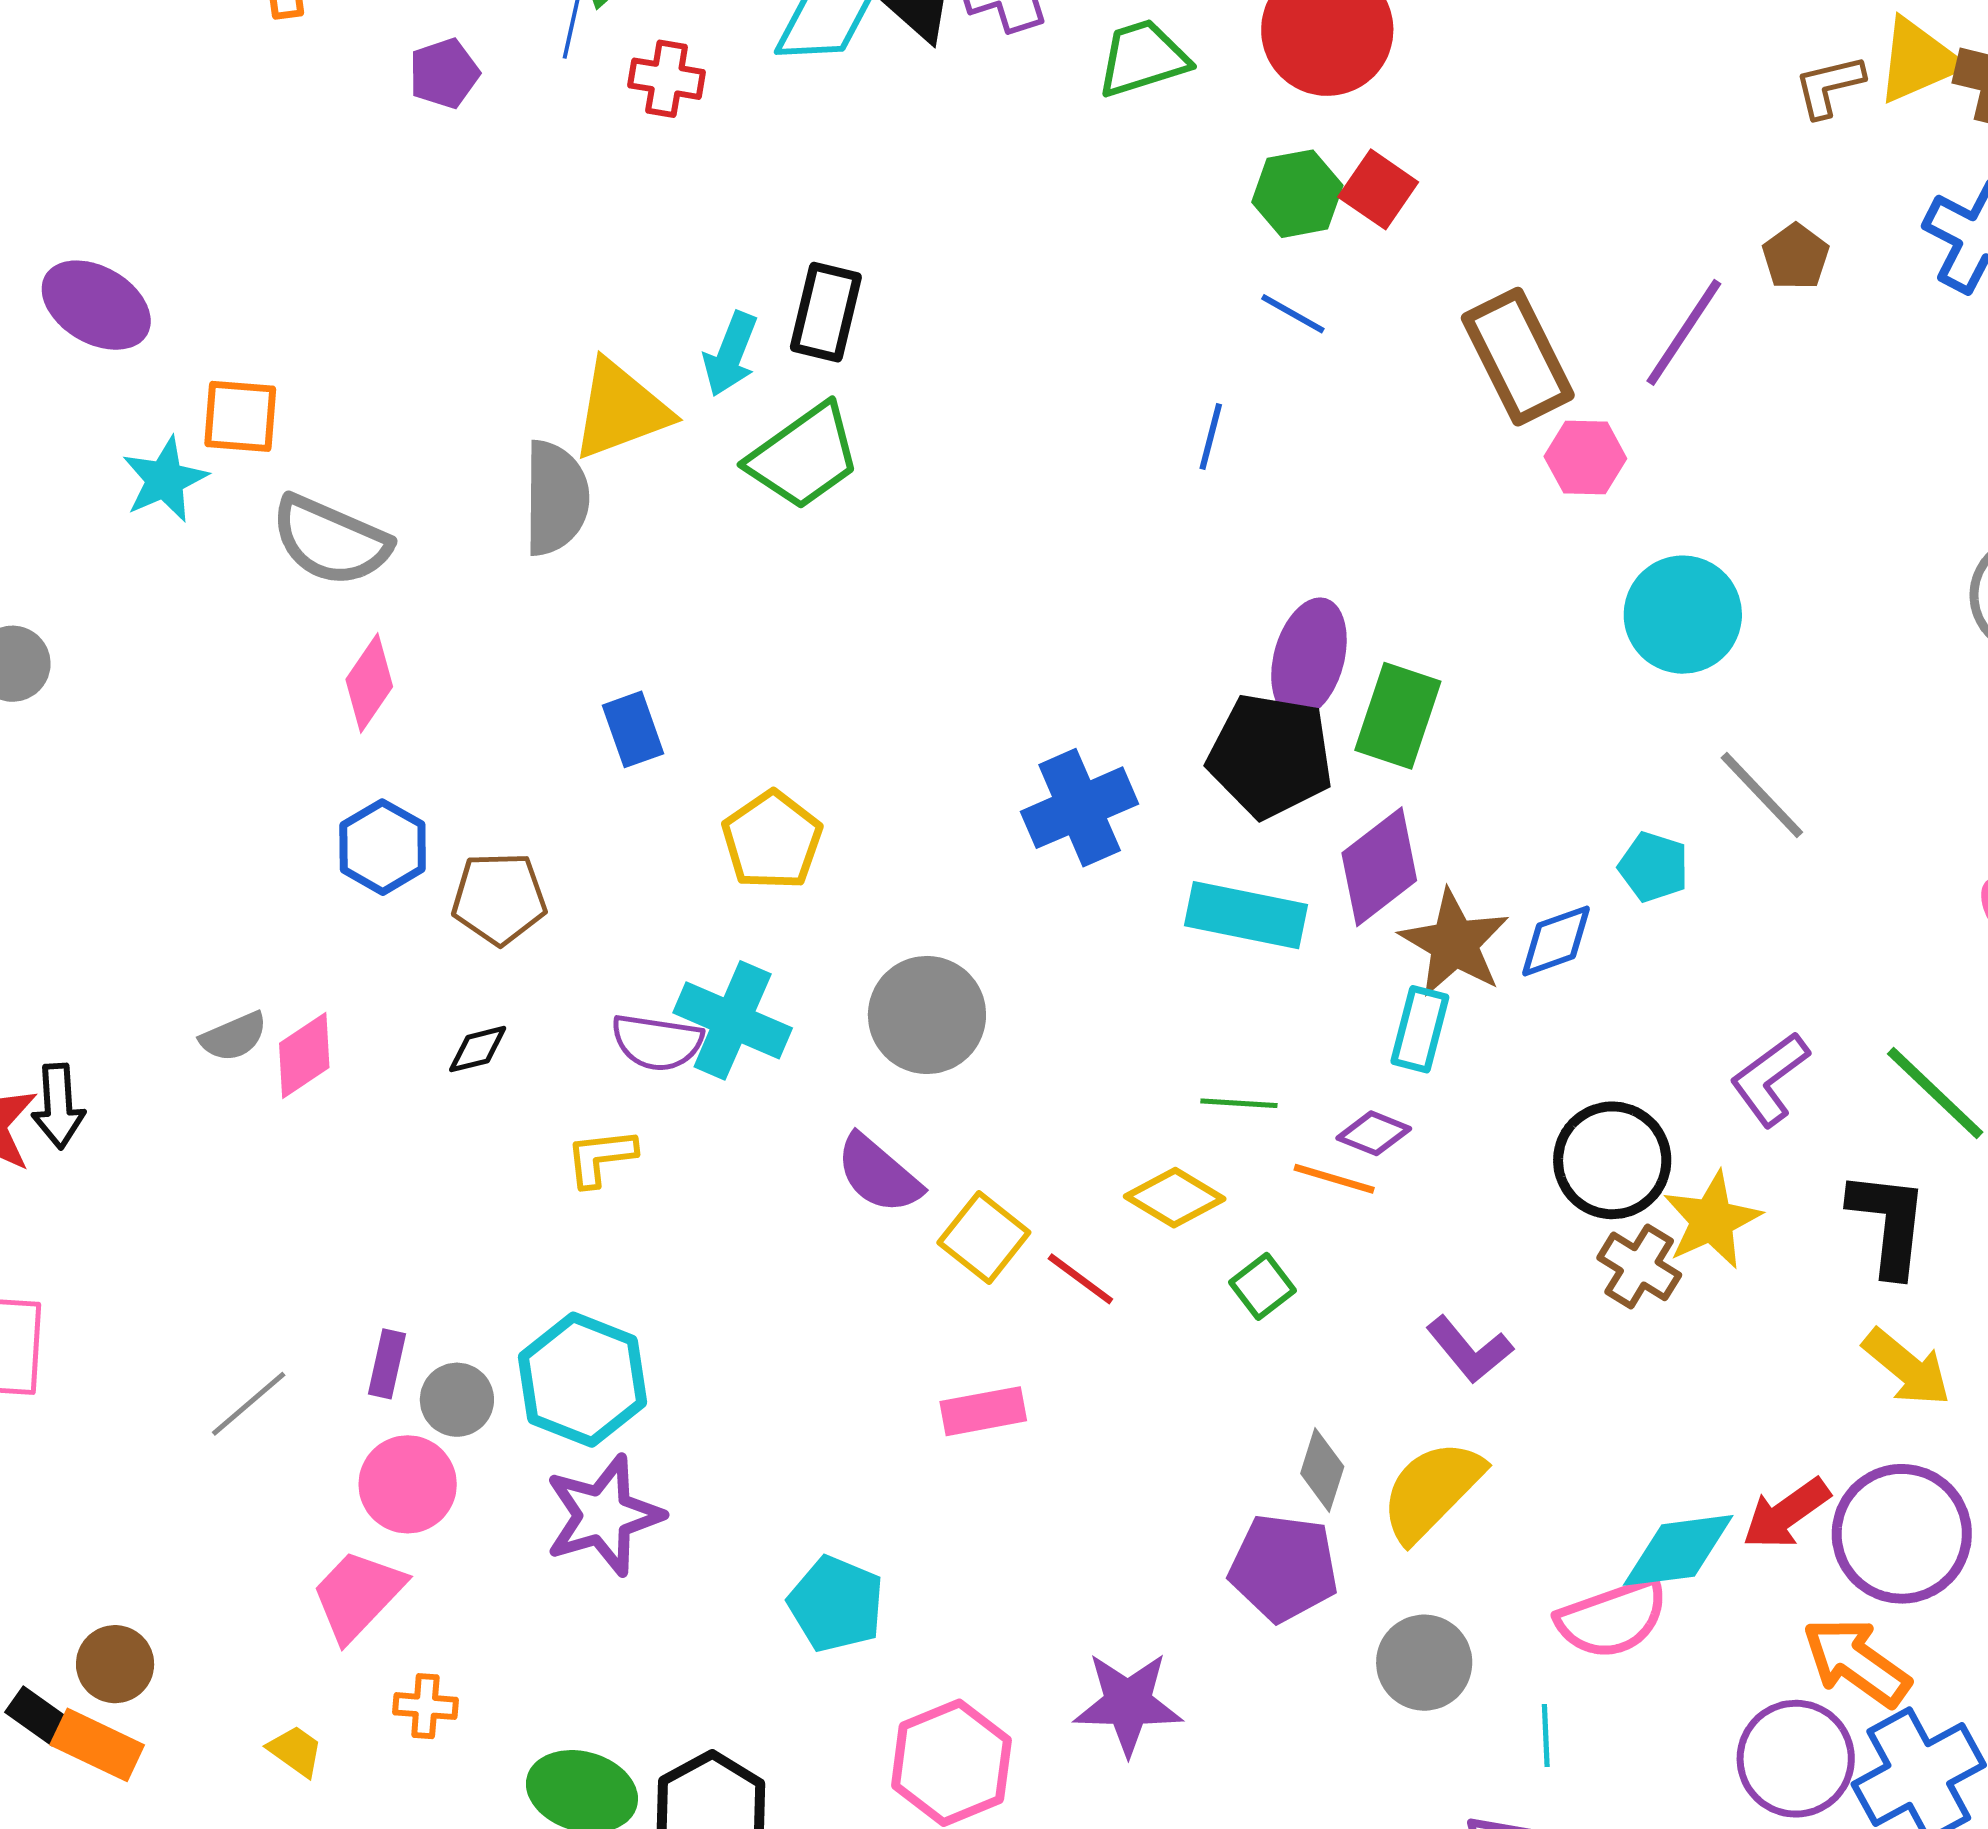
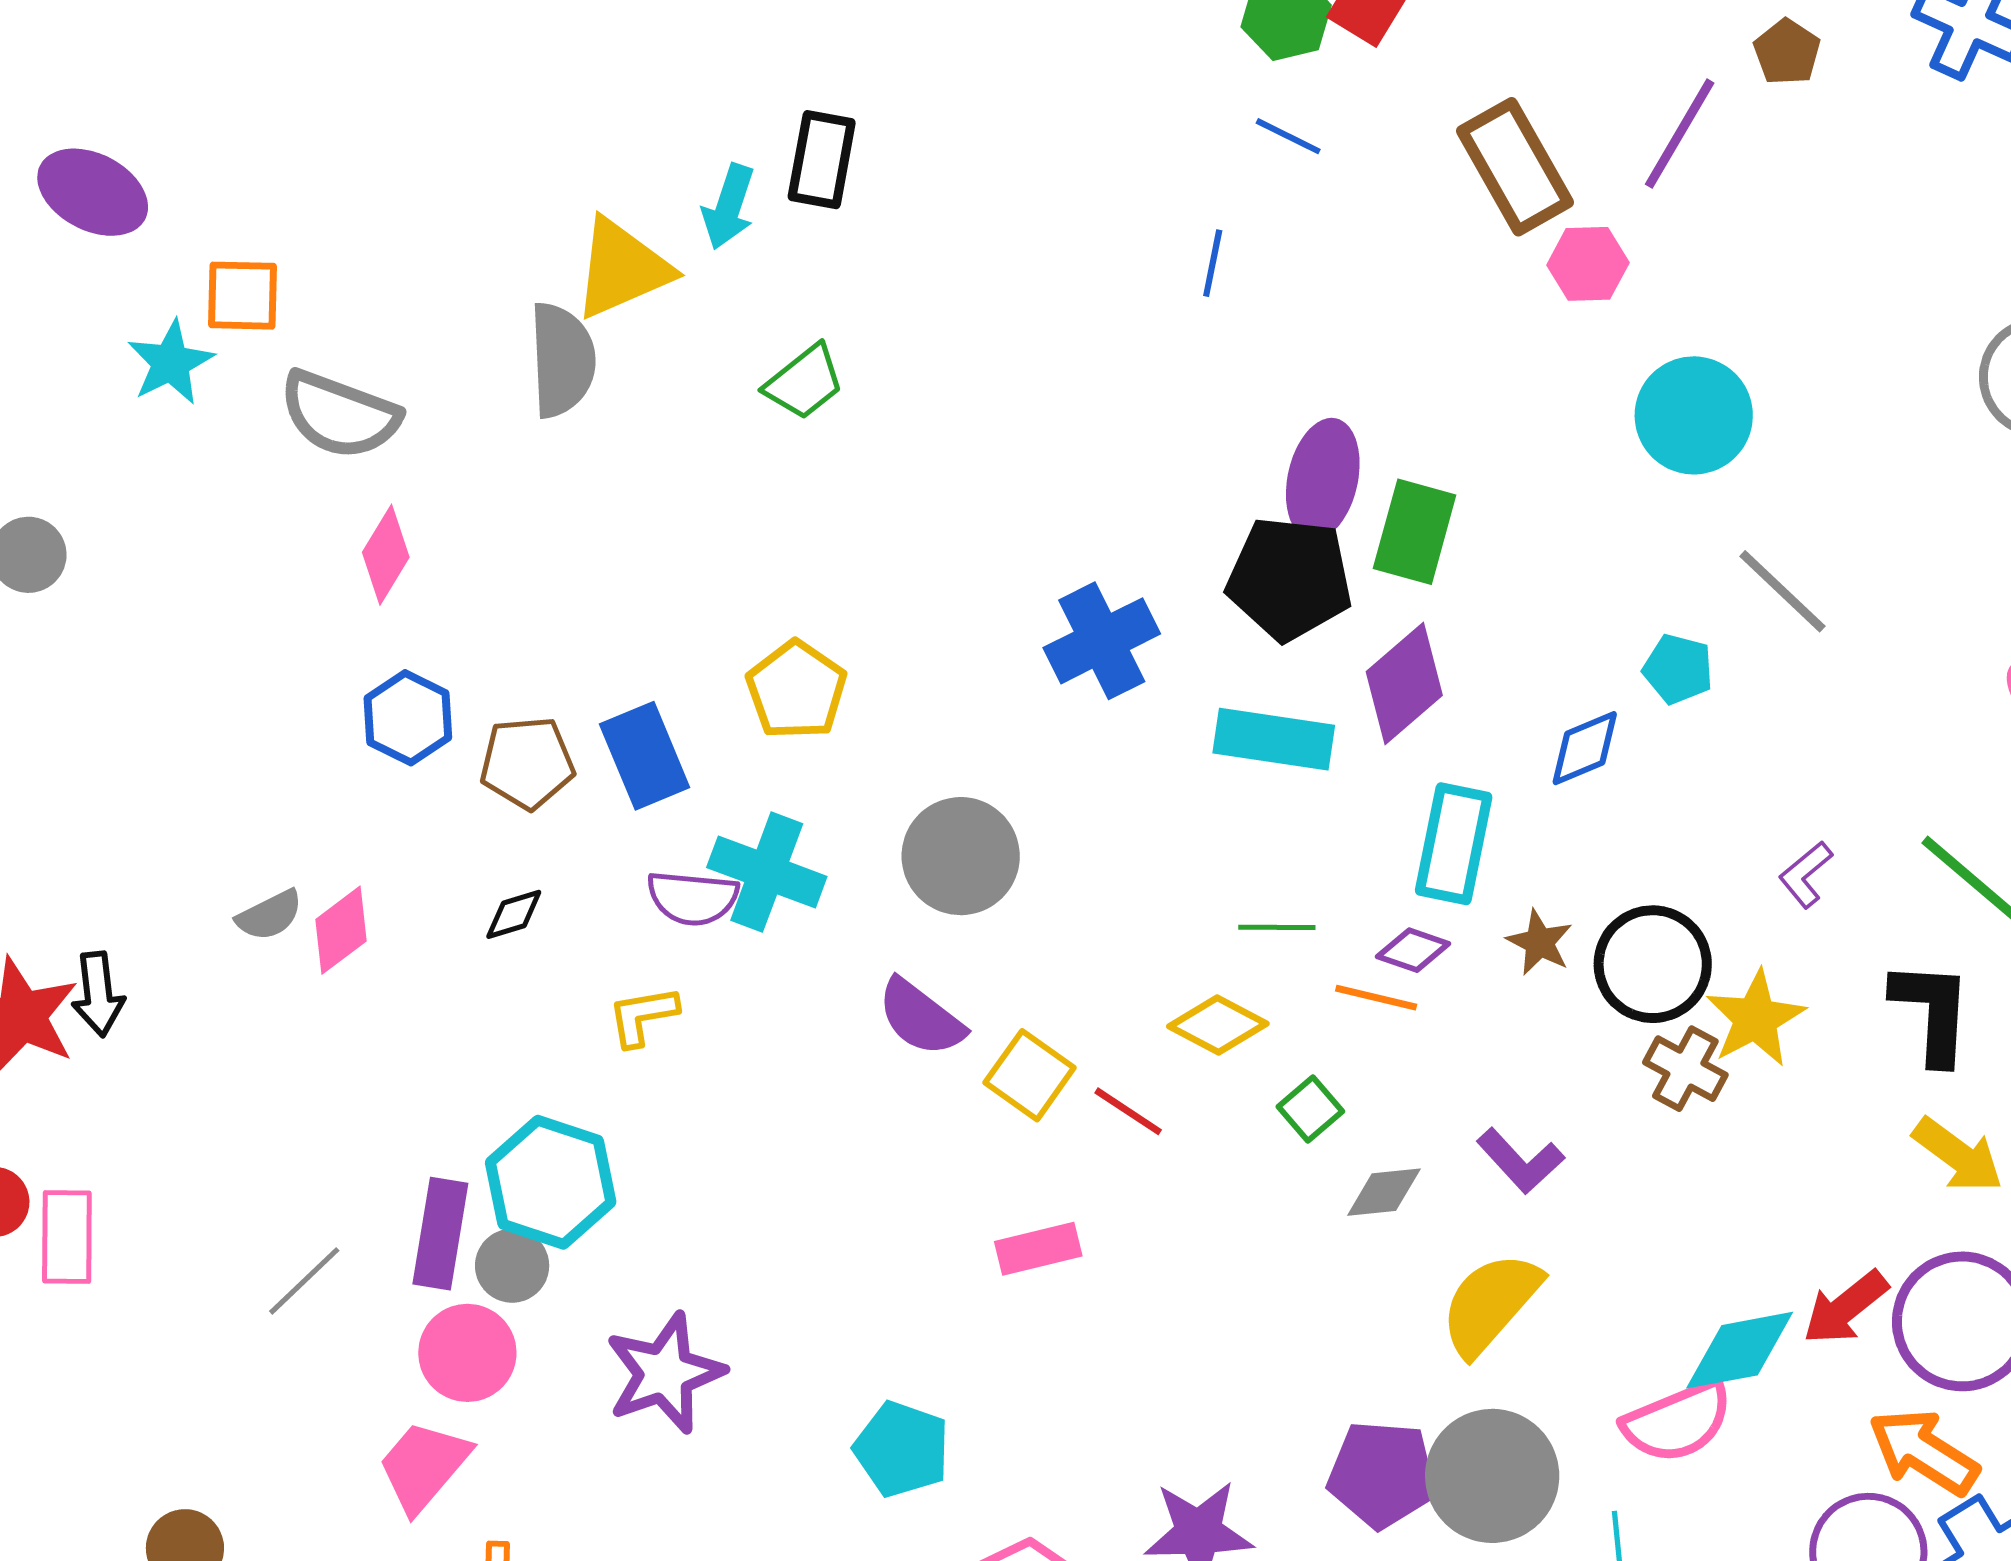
green trapezoid: (804, 457) -> (804, 382), moved, size x0.7
blue rectangle: (633, 729) -> (645, 756), moved, size x1.4
brown star: (1454, 943) -> (1540, 942), moved, size x0.6
cyan rectangle: (1420, 1029) -> (1454, 844), size x1.4
purple L-shape: (1770, 1079) -> (1806, 874), size x0.7
purple rectangle: (387, 1364) -> (440, 1234), size x1.6
cyan hexagon: (582, 1380) -> (551, 1182), moved
gray diamond: (1322, 1470) -> (1384, 1192), moved, turned 70
purple pentagon: (1284, 1568) -> (1382, 1474), moved
gray circle: (1424, 1663) -> (1492, 1476), size x1.4

